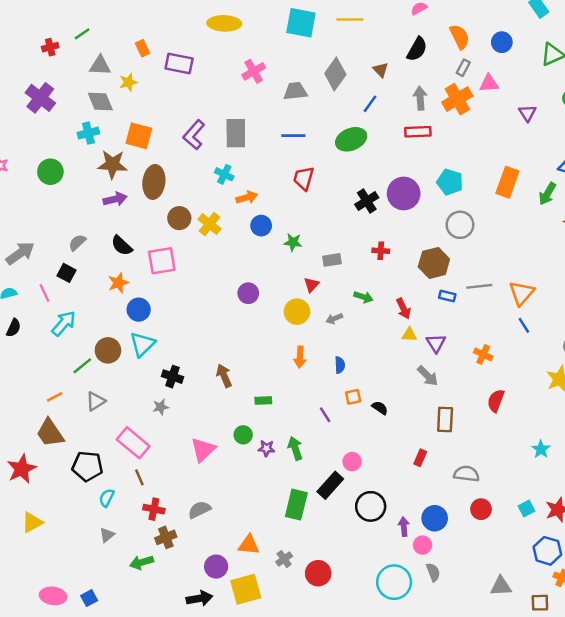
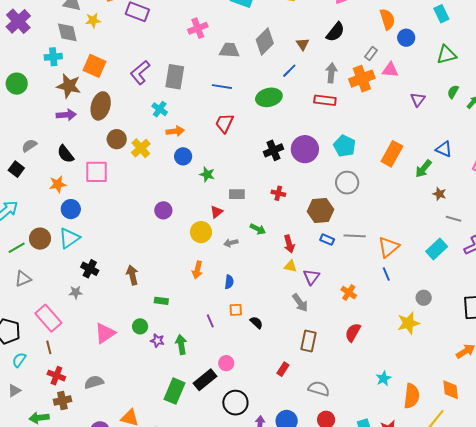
orange semicircle: (460, 37) -> (387, 19), moved

